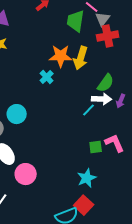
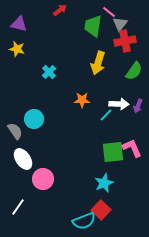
orange star: (61, 56) -> (82, 100), moved, size x0.7
cyan cross: (47, 77) -> (49, 72), moved
green semicircle: (106, 83) -> (134, 71), moved
green square: (96, 147) -> (113, 152), size x1.6

